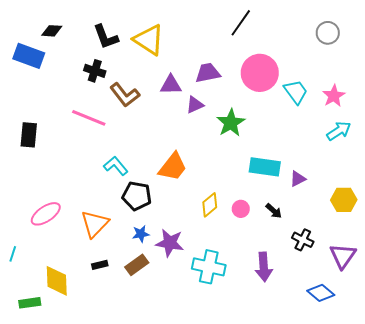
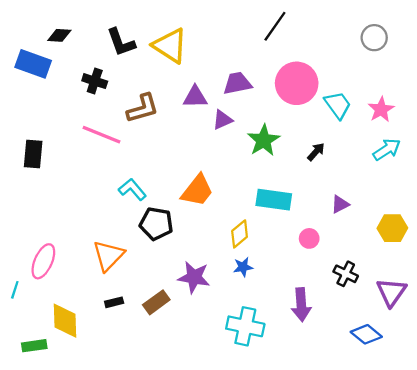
black cross: (95, 71) -> (95, 81), moved
brown L-shape: (125, 95) -> (143, 108), turned -68
cyan rectangle: (265, 167) -> (274, 200), moved
pink circle: (241, 209) -> (309, 238), moved
black arrow: (274, 211) -> (316, 152), moved, turned -90
pink ellipse: (46, 214) -> (43, 261), moved, turned -32
blue star: (141, 234) -> (243, 267), moved
cyan cross: (209, 267) -> (245, 326), moved

